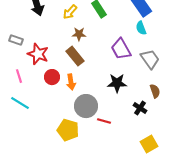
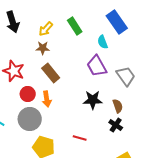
cyan semicircle: (141, 28) -> (103, 42), moved
brown star: (79, 34) -> (43, 48), moved
brown semicircle: (155, 91) -> (118, 106), moved
gray circle: (86, 106) -> (30, 119), moved

